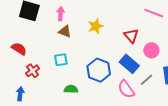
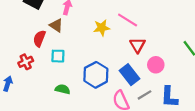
pink line: (154, 13) -> (128, 20), moved
brown triangle: (65, 31) -> (56, 25), moved
red semicircle: (19, 49) -> (39, 39), moved, turned -112

